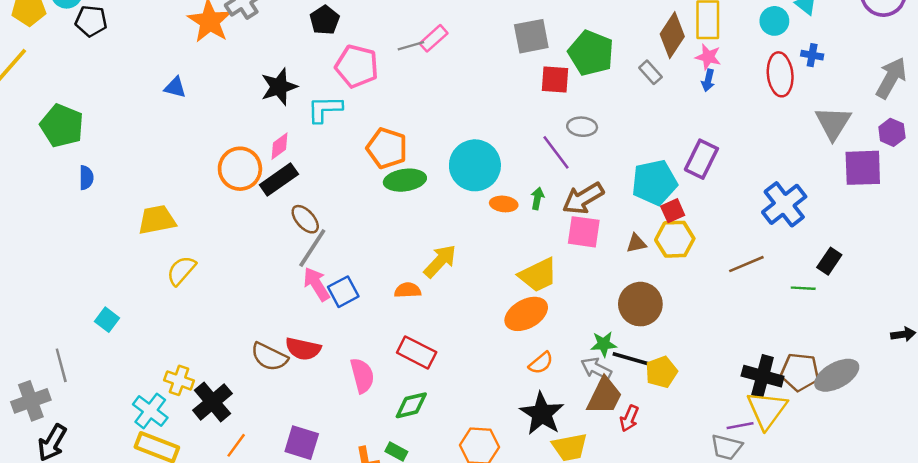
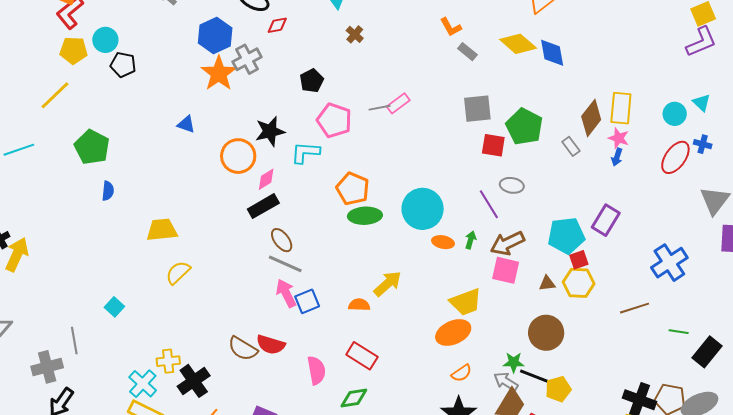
red ellipse: (780, 74) -> (675, 157), turned 36
orange circle: (240, 169) -> (238, 156), moved
gray line: (312, 248) -> (285, 264), turned 76
black rectangle: (829, 261) -> (707, 352), moved, size x1.4
yellow cross: (179, 380) -> (168, 361), turned -30

